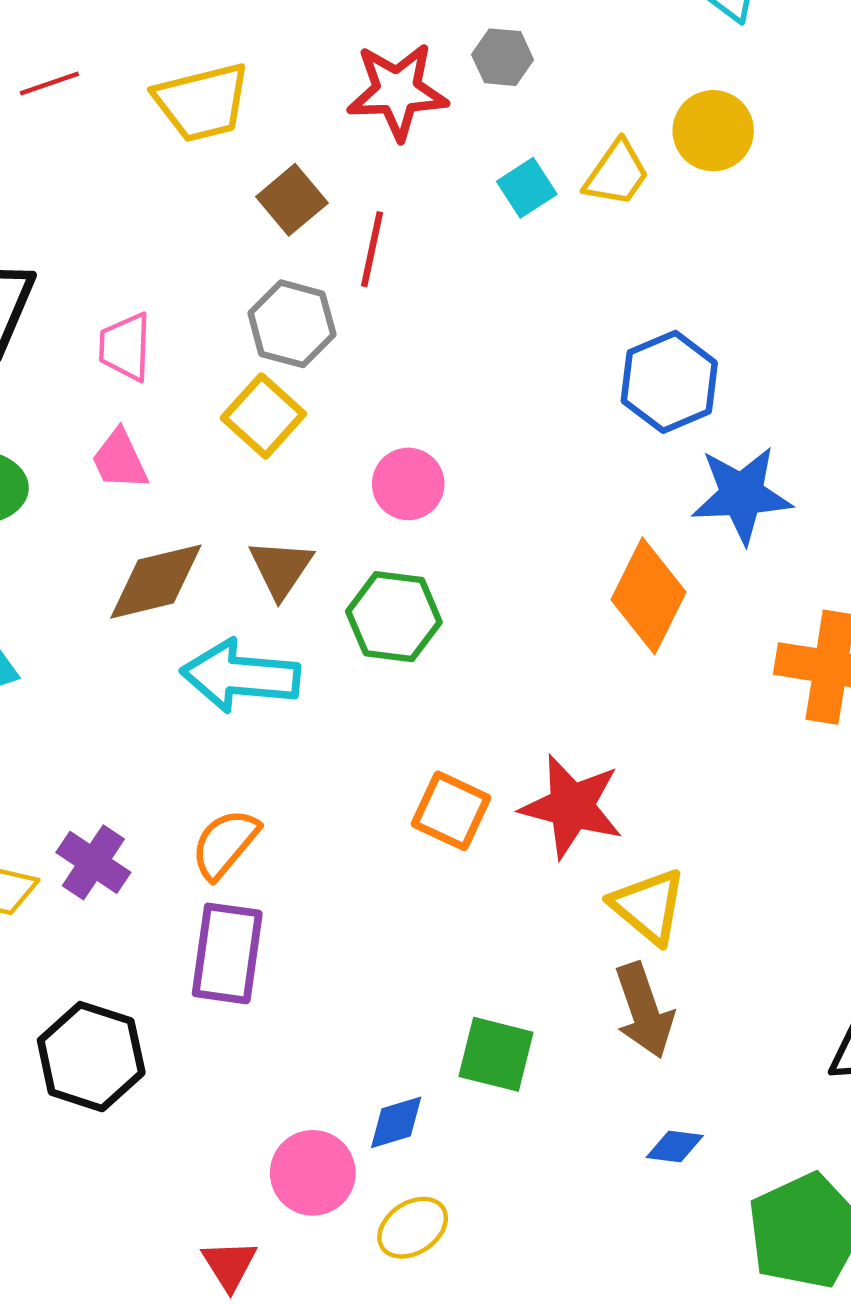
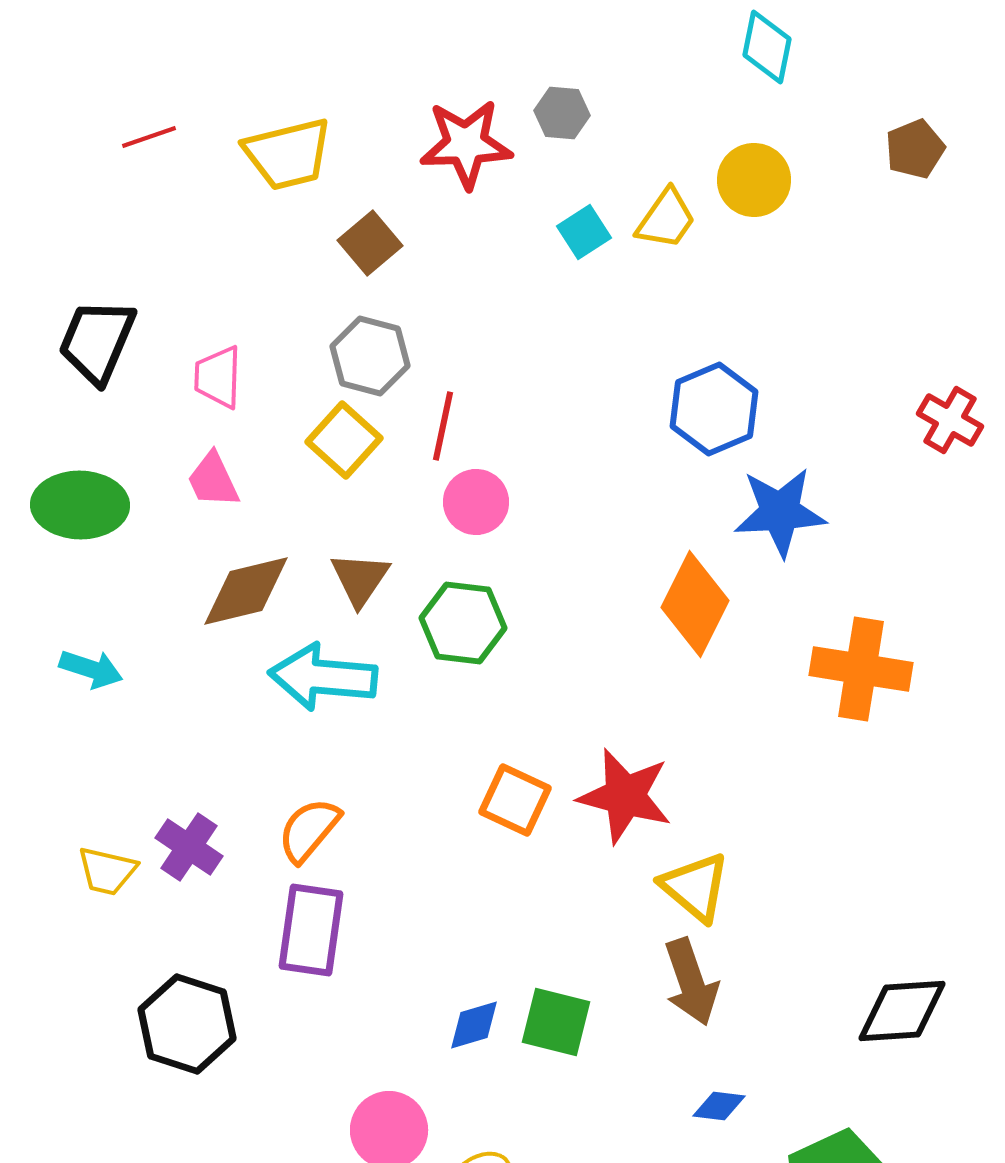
red line: (372, 249) -> (443, 426), moved
blue diamond: (396, 1122) -> (474, 1025), moved

